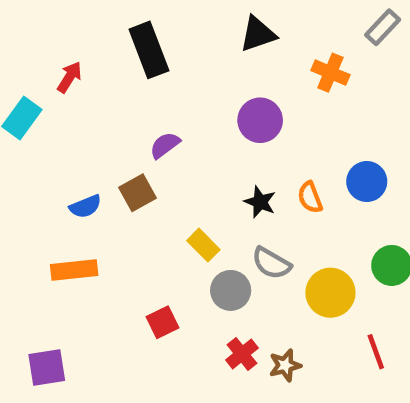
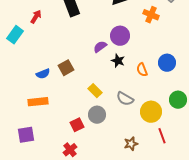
purple semicircle: (165, 145) -> (100, 47), moved
black star: (260, 202) -> (118, 61), moved
gray circle: (231, 290) -> (97, 115), moved
red line: (376, 352) -> (162, 136), moved
red cross: (242, 354) -> (70, 150), moved
purple square: (47, 368) -> (26, 135), moved

